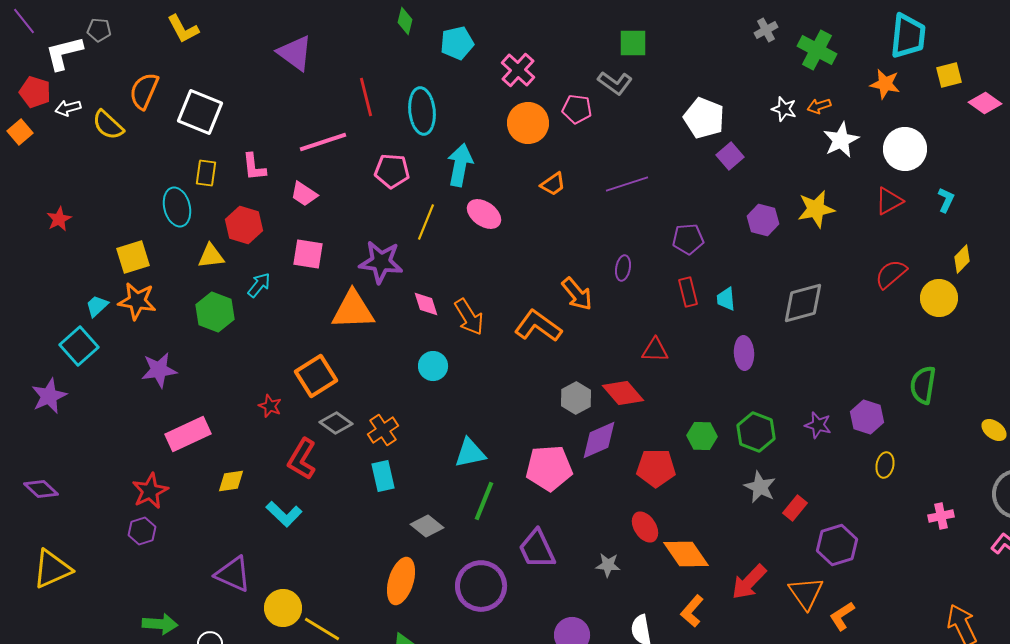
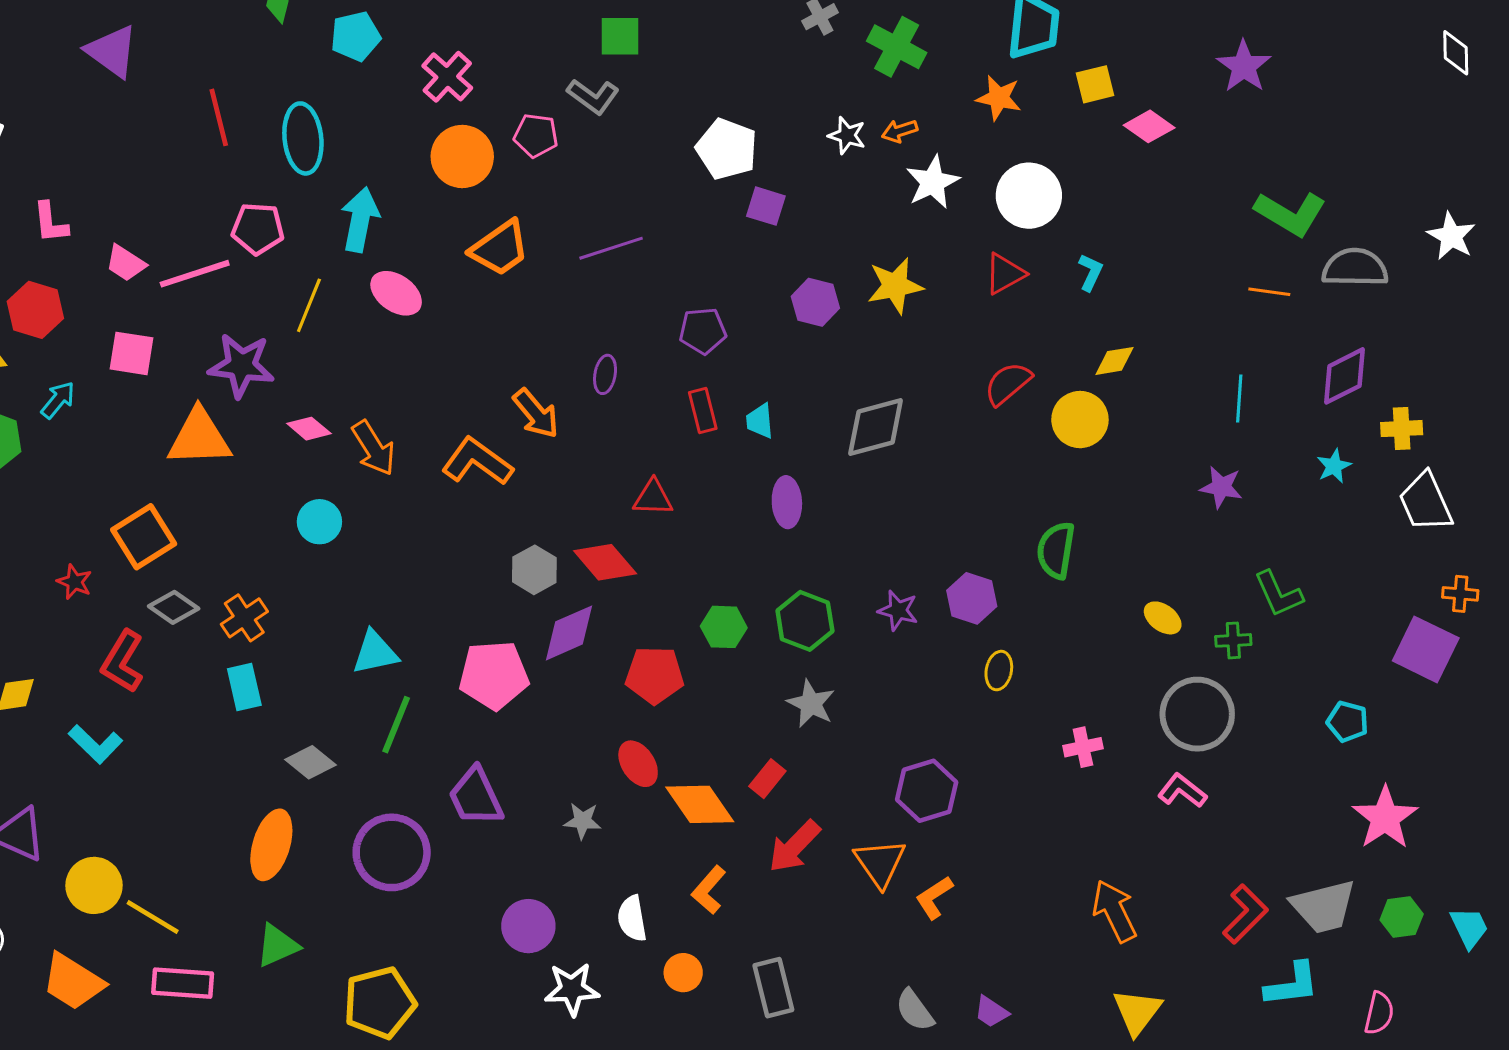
pink line: (323, 142) -> (195, 274), moved
purple square: (730, 156) -> (766, 206), turned -32
orange trapezoid: (553, 184) -> (500, 248), size x1.6
yellow diamond: (962, 259) -> (1115, 361), turned 36
pink diamond: (426, 304) -> (309, 429), turned -32
red rectangle: (795, 508) -> (767, 779), moved

